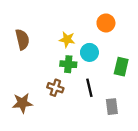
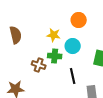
orange circle: (106, 23) -> (79, 20), moved
brown cross: (55, 88) -> (39, 65), moved

